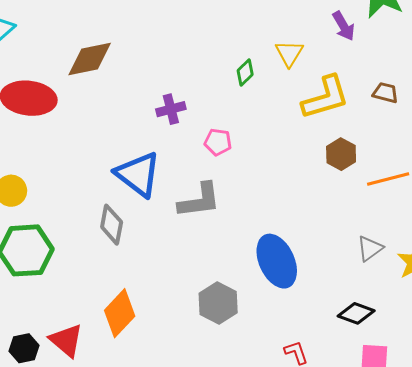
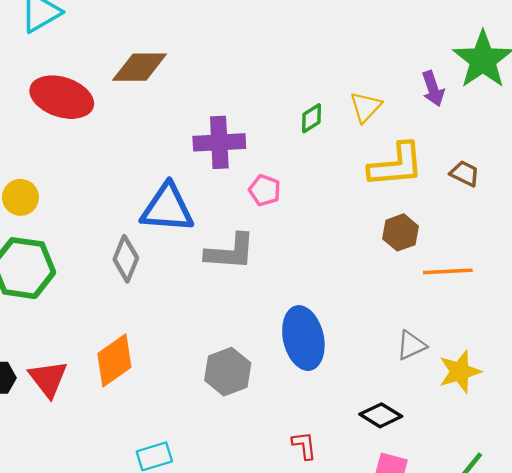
purple cross: (171, 109) -> (219, 142), size x1.5
blue triangle: (138, 174) -> (167, 208), turned -45

